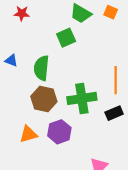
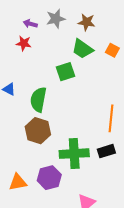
green cross: (82, 98) -> (74, 154), moved
purple hexagon: (59, 132) -> (49, 178), moved
orange triangle: (28, 134) -> (18, 182), moved

